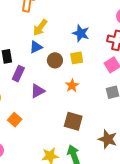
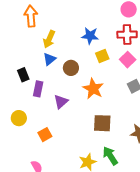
yellow square: (77, 58) -> (102, 56), moved
orange star: (72, 86) -> (93, 89), size x1.5
orange square: (15, 120) -> (45, 135), turned 32

